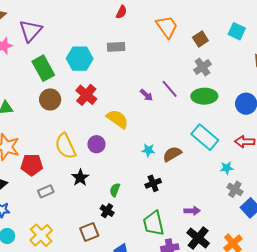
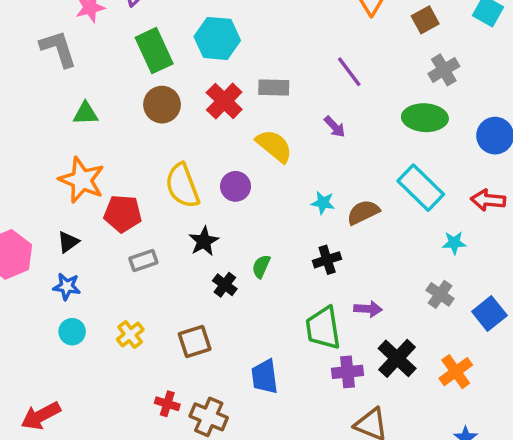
gray rectangle: (116, 47) -> (274, 88), moved
gray cross: (202, 67) -> (444, 70), moved
purple line: (170, 89) -> (349, 72), moved
purple arrow: (146, 95) -> (335, 127), moved
gray cross: (235, 189) -> (440, 294), moved
black cross: (107, 211) -> (225, 285), moved
purple arrow: (192, 211) -> (368, 309), moved
brown square: (89, 232) -> (195, 342), moved
yellow cross: (41, 235) -> (130, 335), size x0.7

